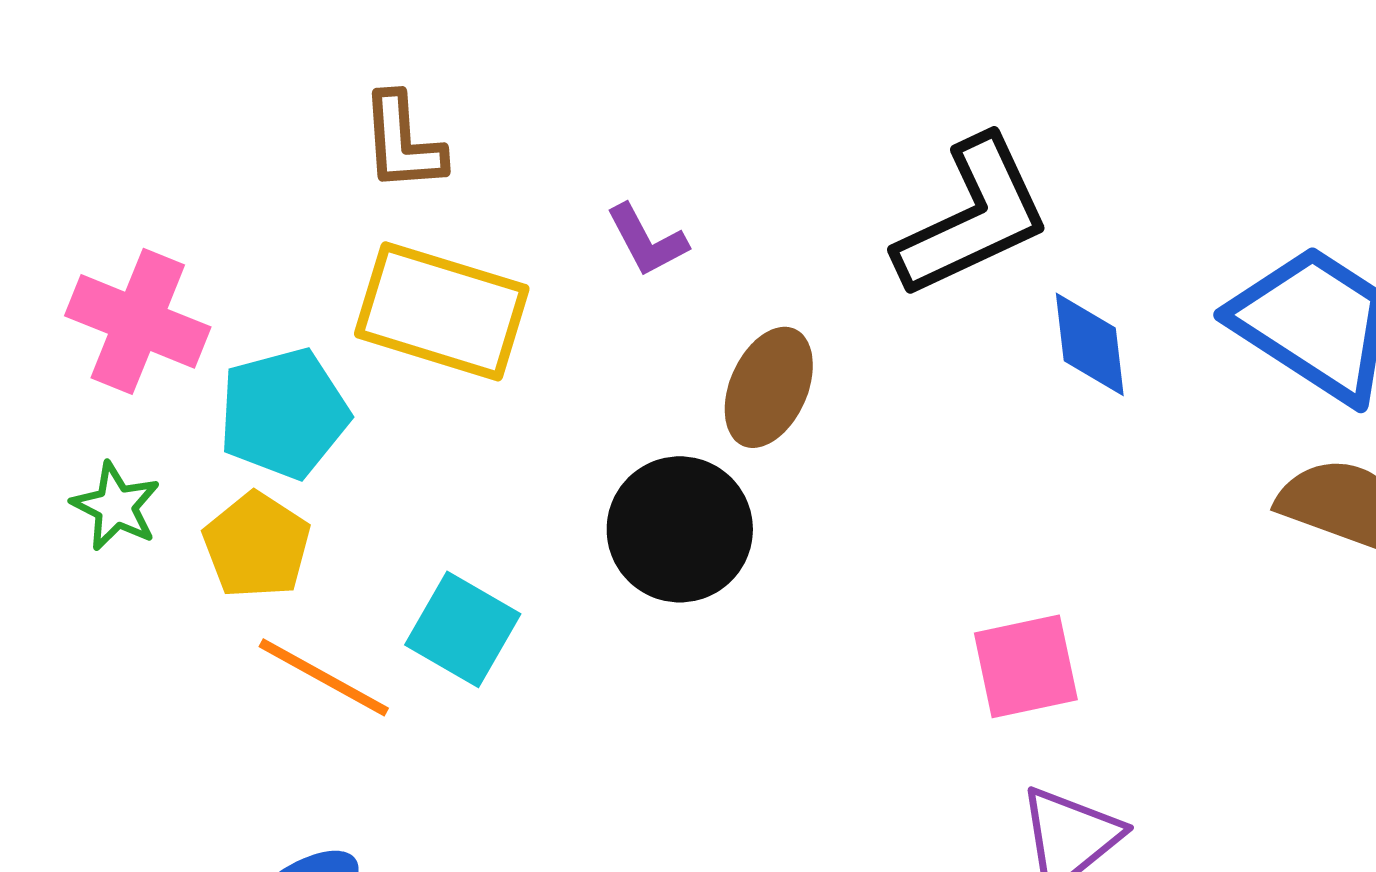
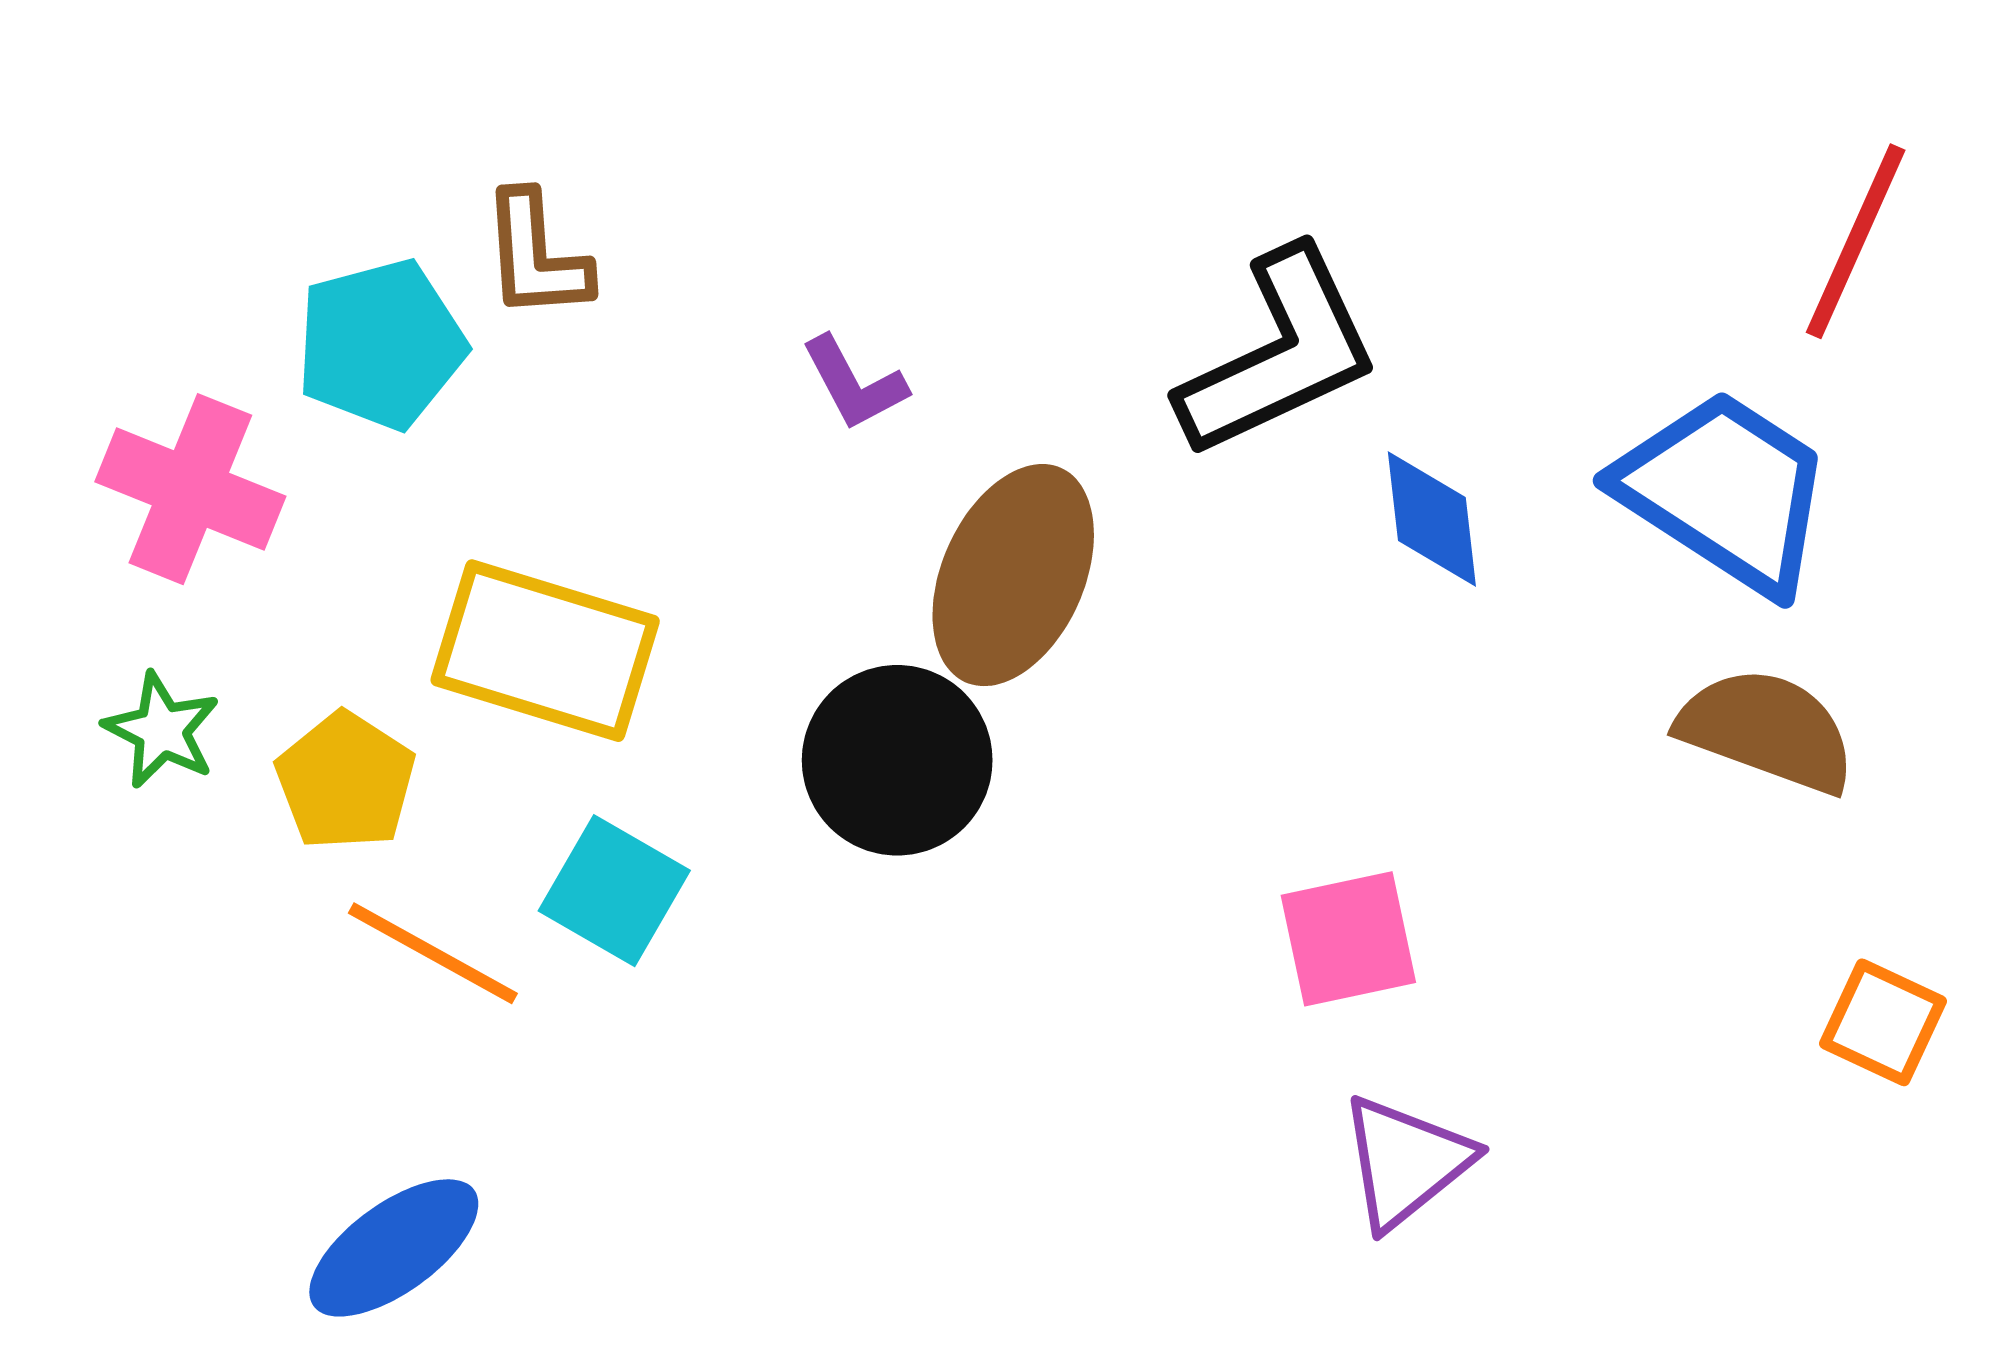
yellow rectangle: (442, 311) -> (545, 651), moved
brown ellipse: (769, 387) -> (1013, 575), size x1.4
cyan pentagon: (284, 413) -> (381, 344), moved

